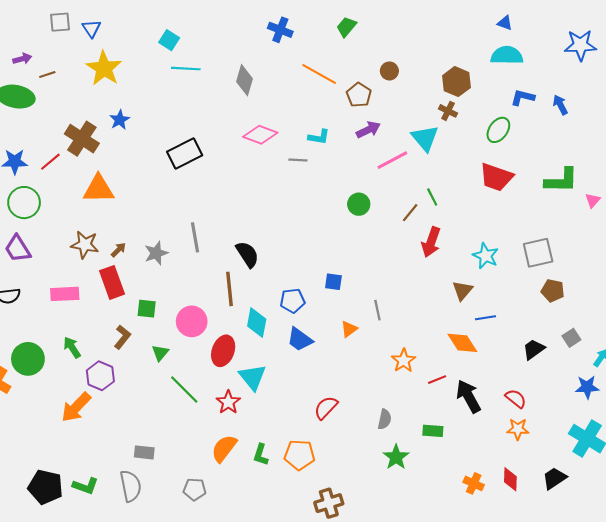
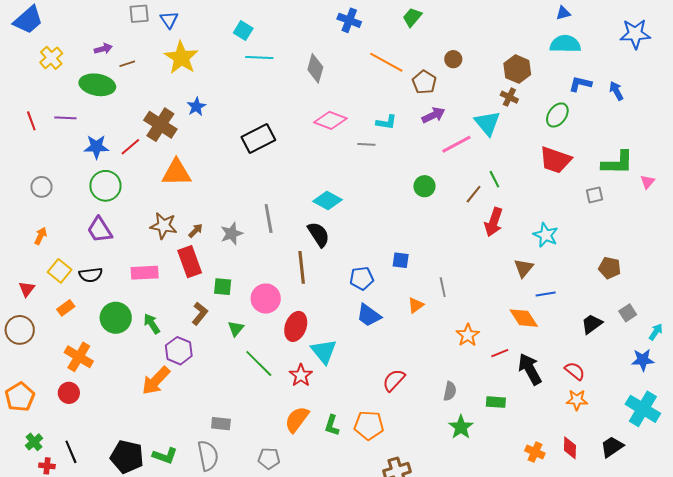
blue triangle: (505, 23) -> (563, 13), turned -35
gray square: (538, 253) -> (595, 195), moved, size x0.6
cyan diamond: (257, 323) -> (328, 200), moved, turned -72
green circle: (28, 359) -> (116, 318), moved

